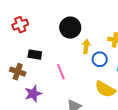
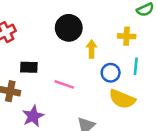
blue circle: (100, 59) -> (111, 73), moved
pink line: (61, 72) -> (64, 84), turned -42

